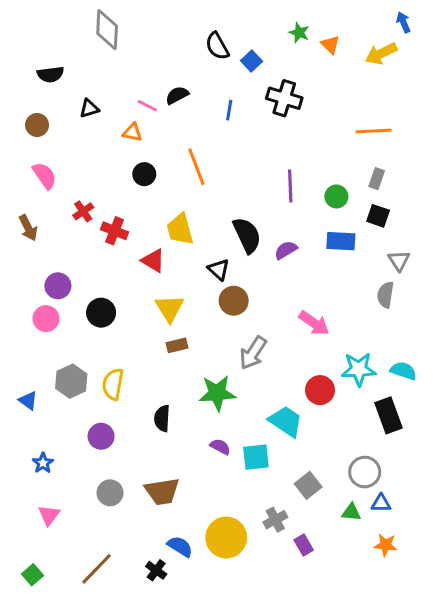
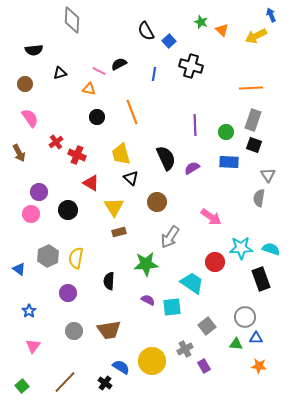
gray rectangle: (377, 179) -> (253, 120), size x1.5
red triangle: (153, 261) -> (91, 183), moved
black triangle: (219, 269) -> (131, 178), moved

